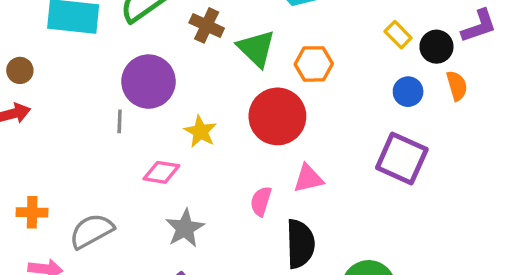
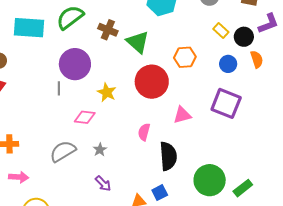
orange hexagon: (314, 64) -> (185, 57), moved
pink triangle: (308, 178) -> (182, 115), moved
gray star: (185, 228) -> (100, 150), size x0.6
gray semicircle: (92, 231) -> (63, 151), moved

